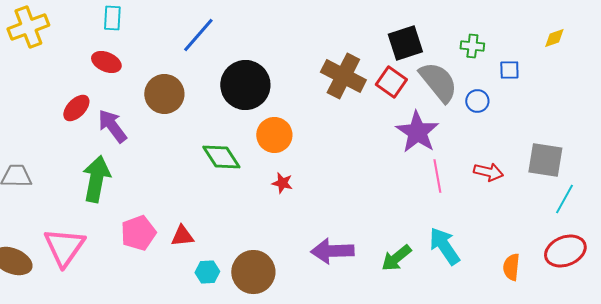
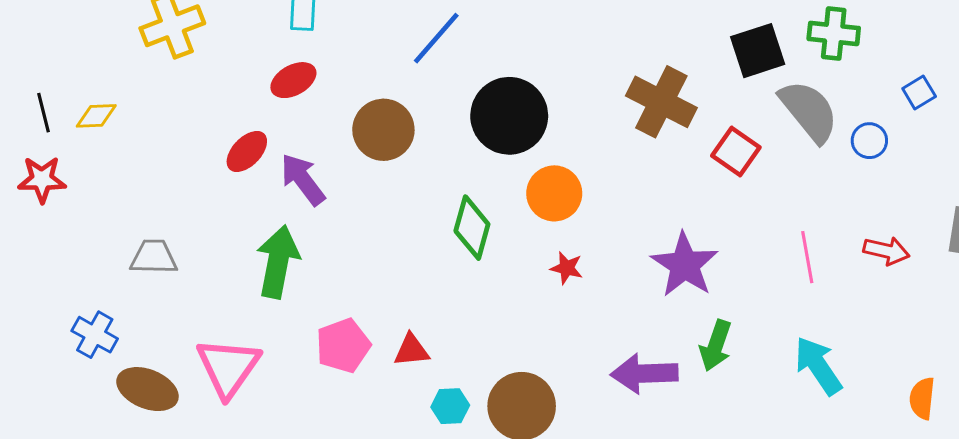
green cross: (472, 46) -> (834, 34), moved, size x1.4
red ellipse: (106, 62) -> (293, 80), turned -52
blue square: (509, 70) -> (919, 93), turned -30
red square: (391, 82) -> (736, 152), moved
purple star: (417, 132) -> (685, 265), moved
green diamond: (221, 157) -> (472, 228), turned 48
green arrow: (396, 258) -> (716, 346), moved, turned -32

